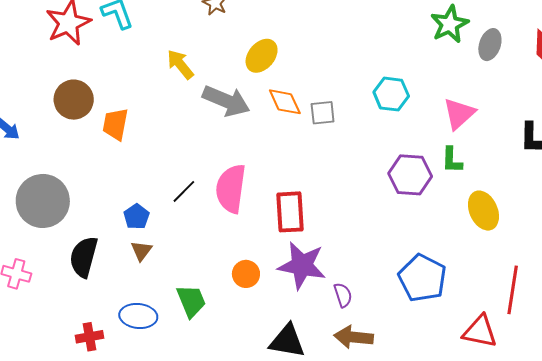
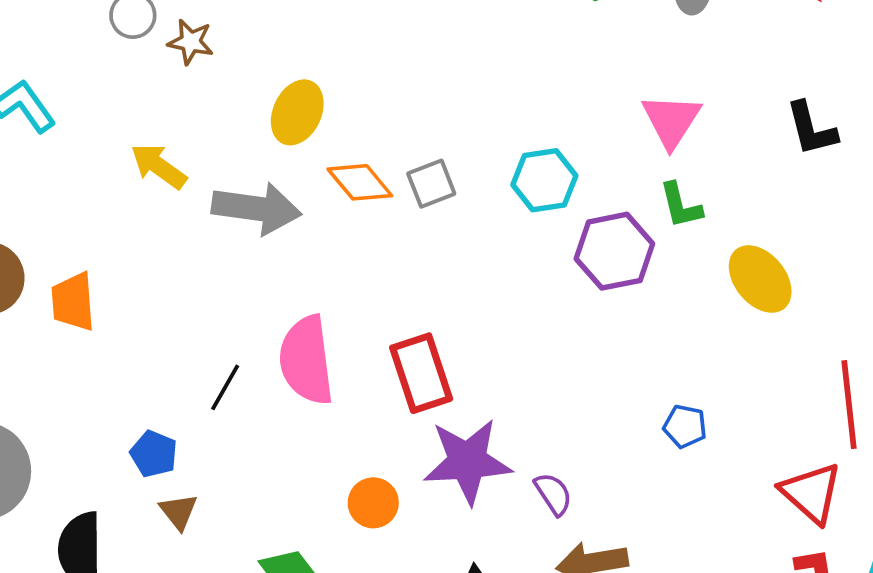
cyan hexagon: (391, 94) -> (544, 180), moved
blue pentagon: (422, 278) -> (685, 426), size x0.5
red triangle: (480, 331) -> (811, 493), turned 45

